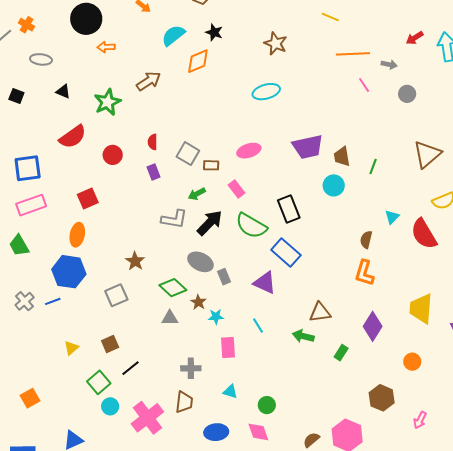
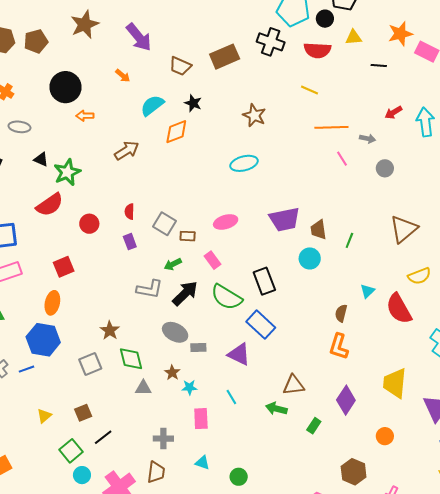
green star: (107, 102) -> (67, 172), moved
gray rectangle: (224, 277) -> (198, 348), turned -70
green diamond: (173, 288) -> (131, 359), moved, turned 32

